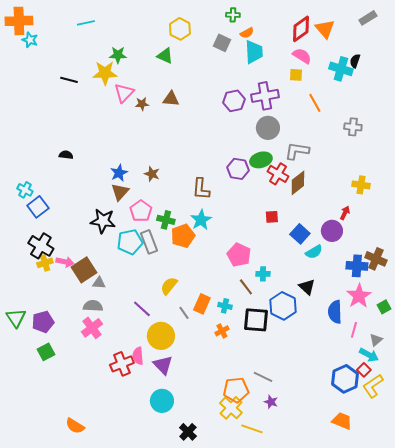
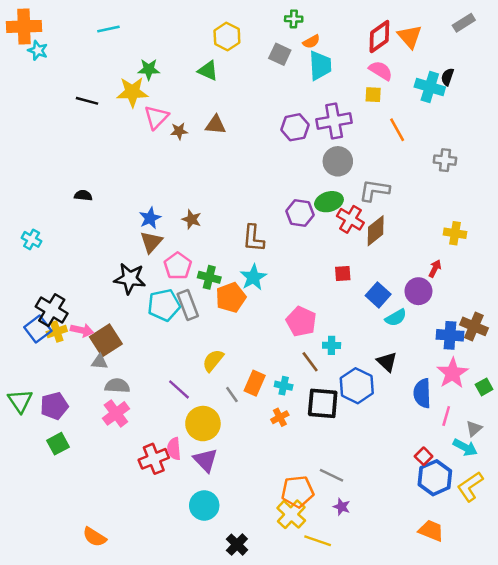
blue square: (38, 207) -> (38, 329), moved
gray triangle: (99, 283) -> (100, 362), moved
red square: (364, 370) -> (424, 456), moved

